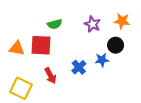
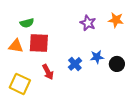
green semicircle: (55, 24) -> (27, 23), moved
black circle: (116, 45) -> (117, 64), moved

